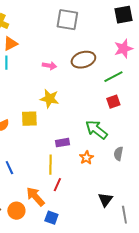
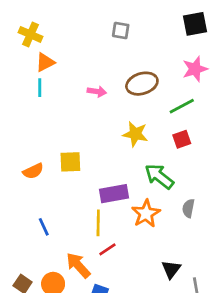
gray square: (67, 20) -> (121, 31), size x0.6
yellow star: (49, 99) -> (135, 134), moved
purple rectangle: (62, 143) -> (114, 194), size x1.5
orange star: (86, 158) -> (146, 214), size x1.5
red line: (57, 185) -> (107, 249), turned 32

